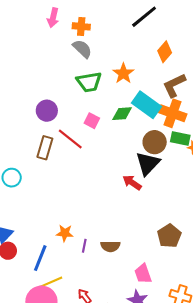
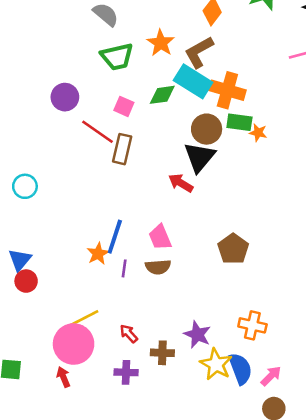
brown L-shape: (174, 85) -> (199, 52), moved
brown rectangle: (45, 148) -> (122, 149), moved
orange star: (65, 233) -> (98, 254), turned -30
blue line: (40, 258) -> (115, 237), moved
pink trapezoid: (143, 274) -> (160, 237), moved

